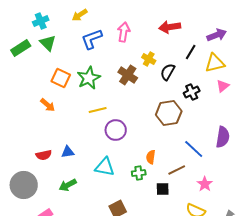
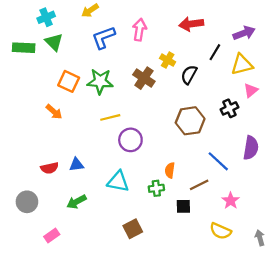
green rectangle: (21, 48) -> (24, 48), turned 36
green star: (89, 78) -> (100, 81), turned 30
black cross: (192, 92) -> (229, 108), moved
gray circle: (24, 185) -> (27, 202), size x0.7

